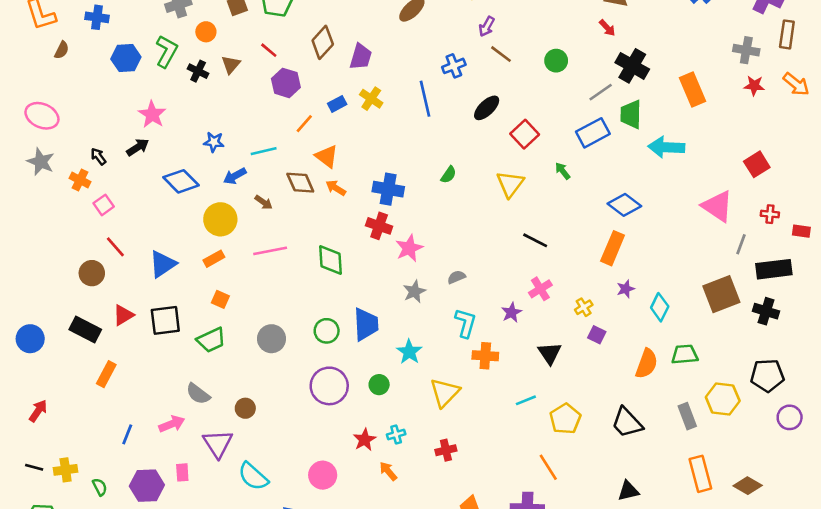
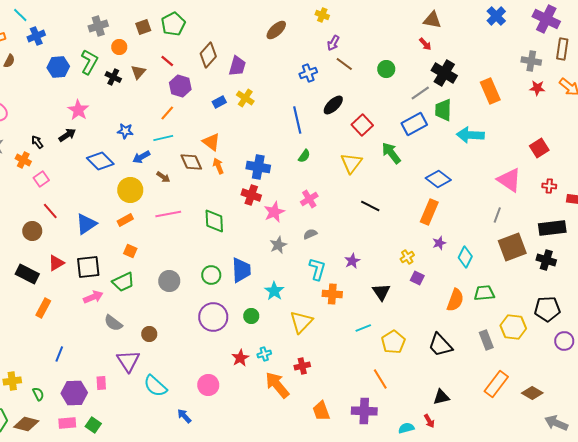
blue cross: (97, 17) -> (36, 36), turned -30
blue line: (425, 99) -> (297, 120), moved
orange line: (304, 124) -> (167, 113), moved
green arrow: (563, 171) -> (391, 153), size x1.6
orange arrow: (336, 188) -> (218, 166), turned 35
gray line: (741, 244) -> (497, 215), moved
pink cross: (540, 289) -> (309, 199), moved
pink arrow: (172, 424) -> (93, 297), moved
orange arrow: (388, 471) -> (277, 385), moved, size x1.8
orange rectangle: (700, 474) -> (496, 384), turned 52

